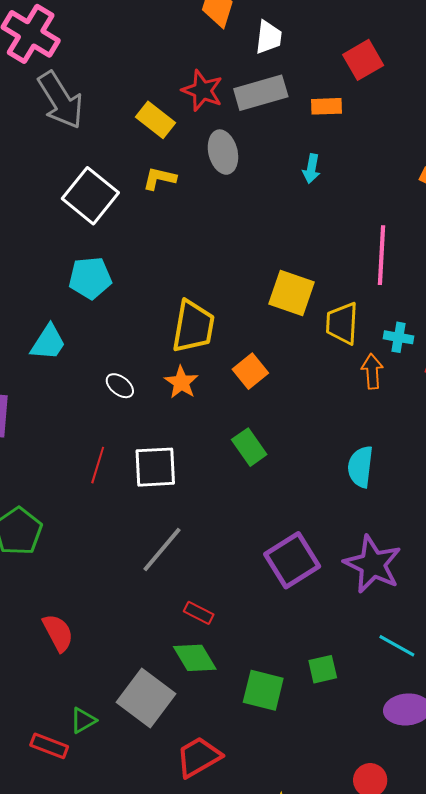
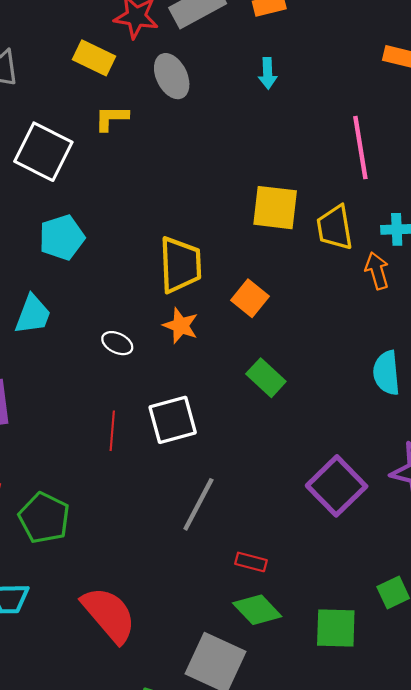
red semicircle: (58, 633) -> (109, 615), size x1.5

